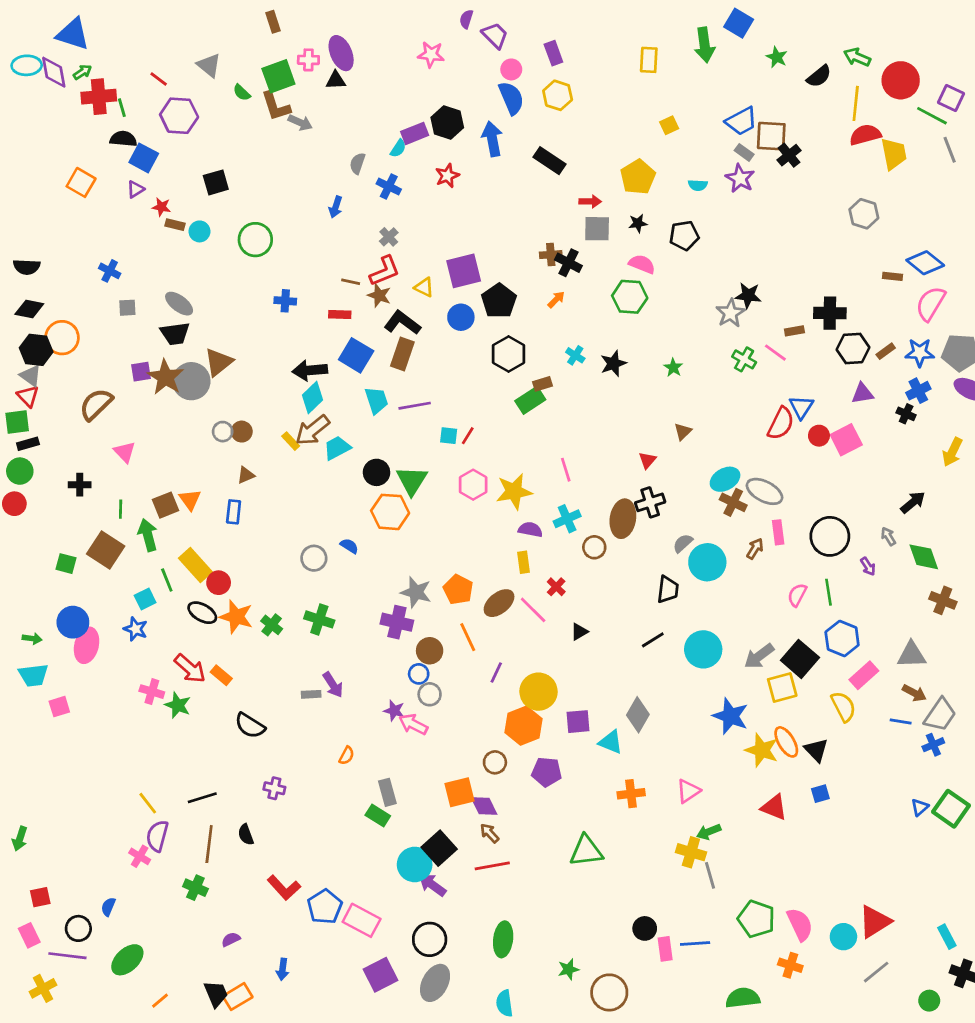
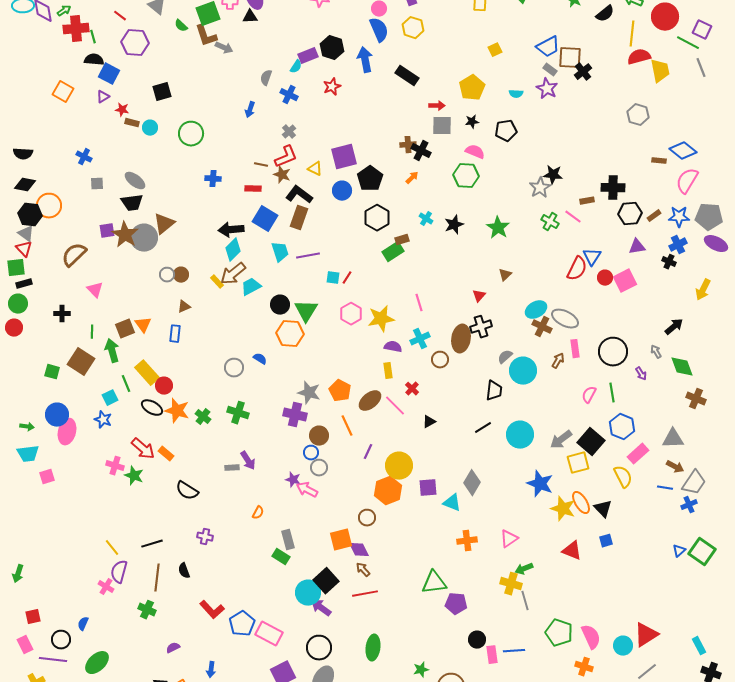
green star: (673, 368) -> (498, 228), size x1.6
purple pentagon: (547, 772) -> (456, 604), moved

